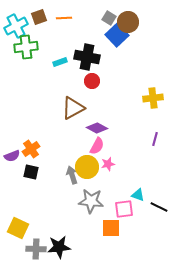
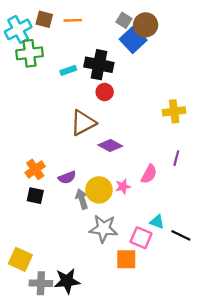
brown square: (39, 17) -> (44, 19), turned 35
pink semicircle: (97, 146) -> (149, 174), moved
purple semicircle: (12, 156) -> (67, 177), moved
pink square: (124, 209) -> (141, 238), turned 30

